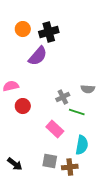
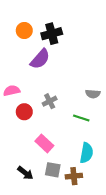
gray cross: (63, 97) -> (50, 101), moved
pink rectangle: (55, 129) -> (44, 143), moved
black arrow: (15, 164) -> (25, 173), moved

